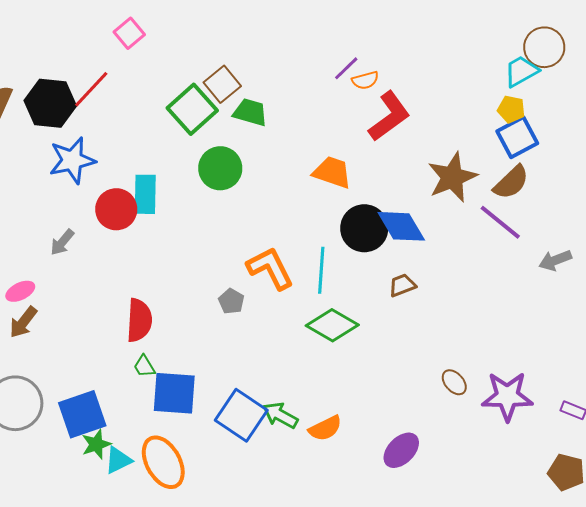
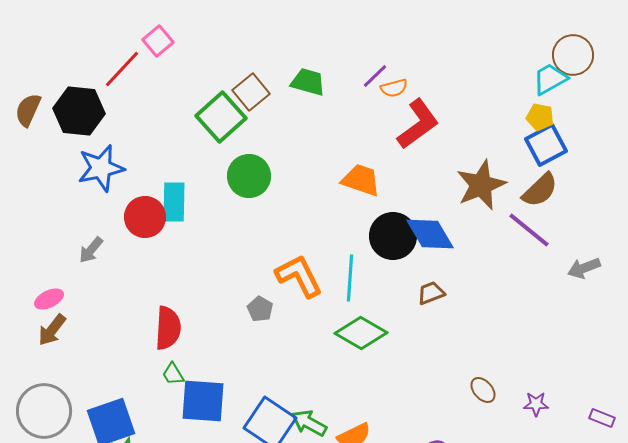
red line: (91, 89) -> (122, 69), moved
green trapezoid: (250, 112) -> (308, 82), moved
purple star: (507, 396) -> (536, 404), size x0.5

